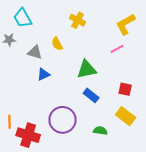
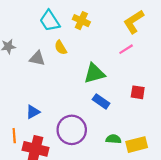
cyan trapezoid: (23, 18) -> (50, 21), moved
blue triangle: (43, 74) -> (33, 112), moved
yellow rectangle: (126, 116) -> (137, 145), moved, turned -48

